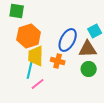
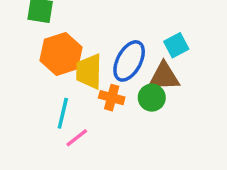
yellow trapezoid: (36, 56) -> (89, 71), moved
green circle: (89, 69) -> (152, 98), moved

